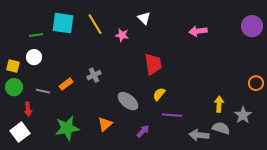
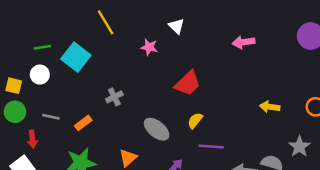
cyan square: (63, 23) -> (76, 57), moved, turned 30
yellow line: (95, 24) -> (106, 22), moved
red trapezoid: (153, 64) -> (188, 83), turned 55
orange rectangle: (66, 84) -> (83, 123), moved
yellow arrow: (219, 104) -> (270, 107), moved, turned -84

